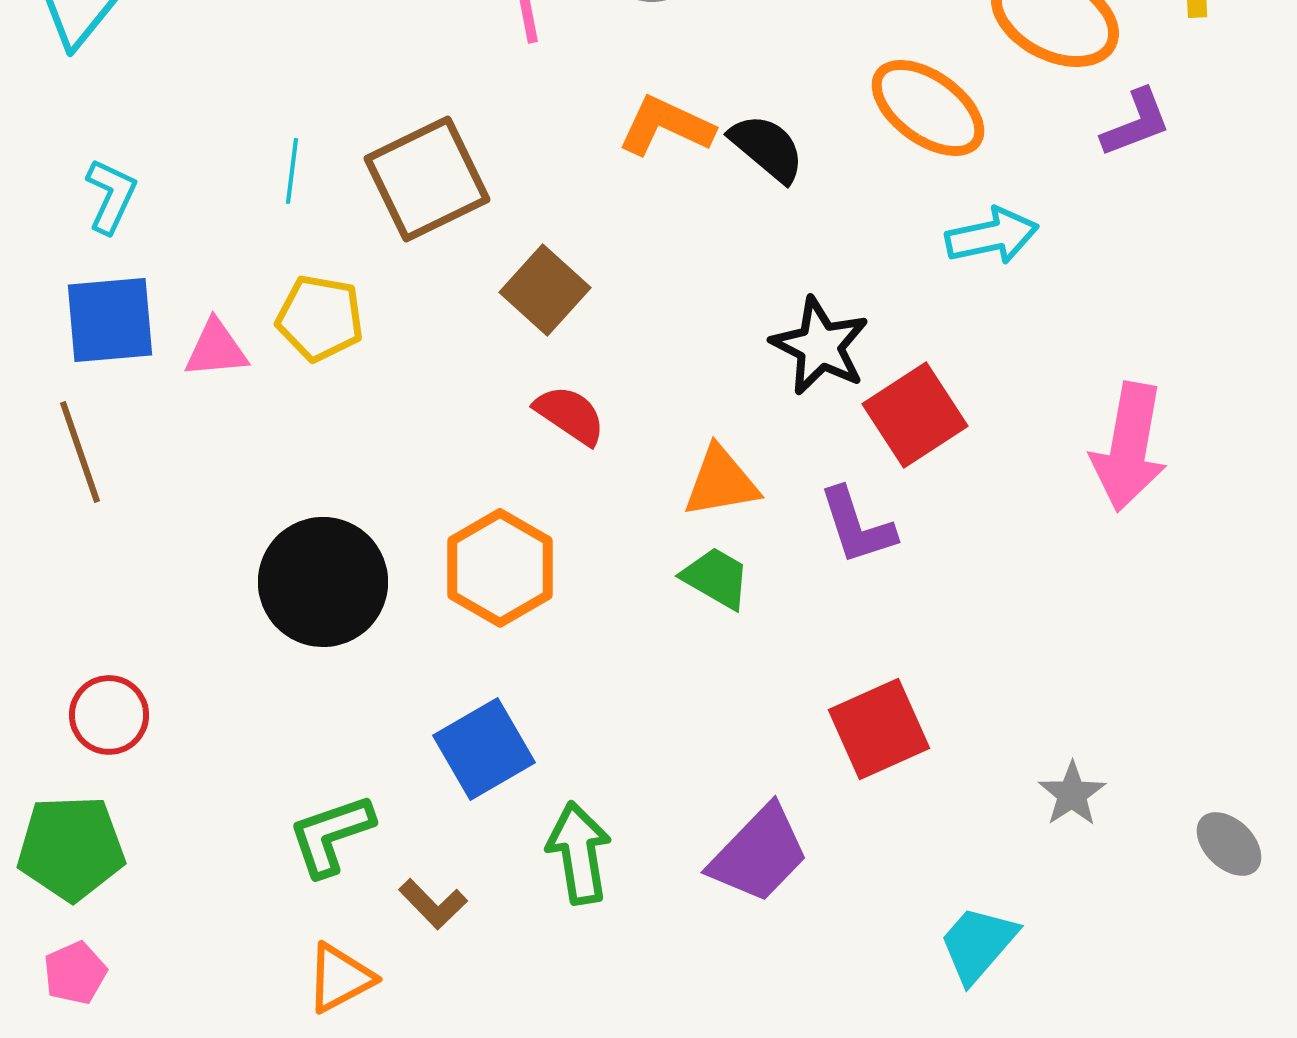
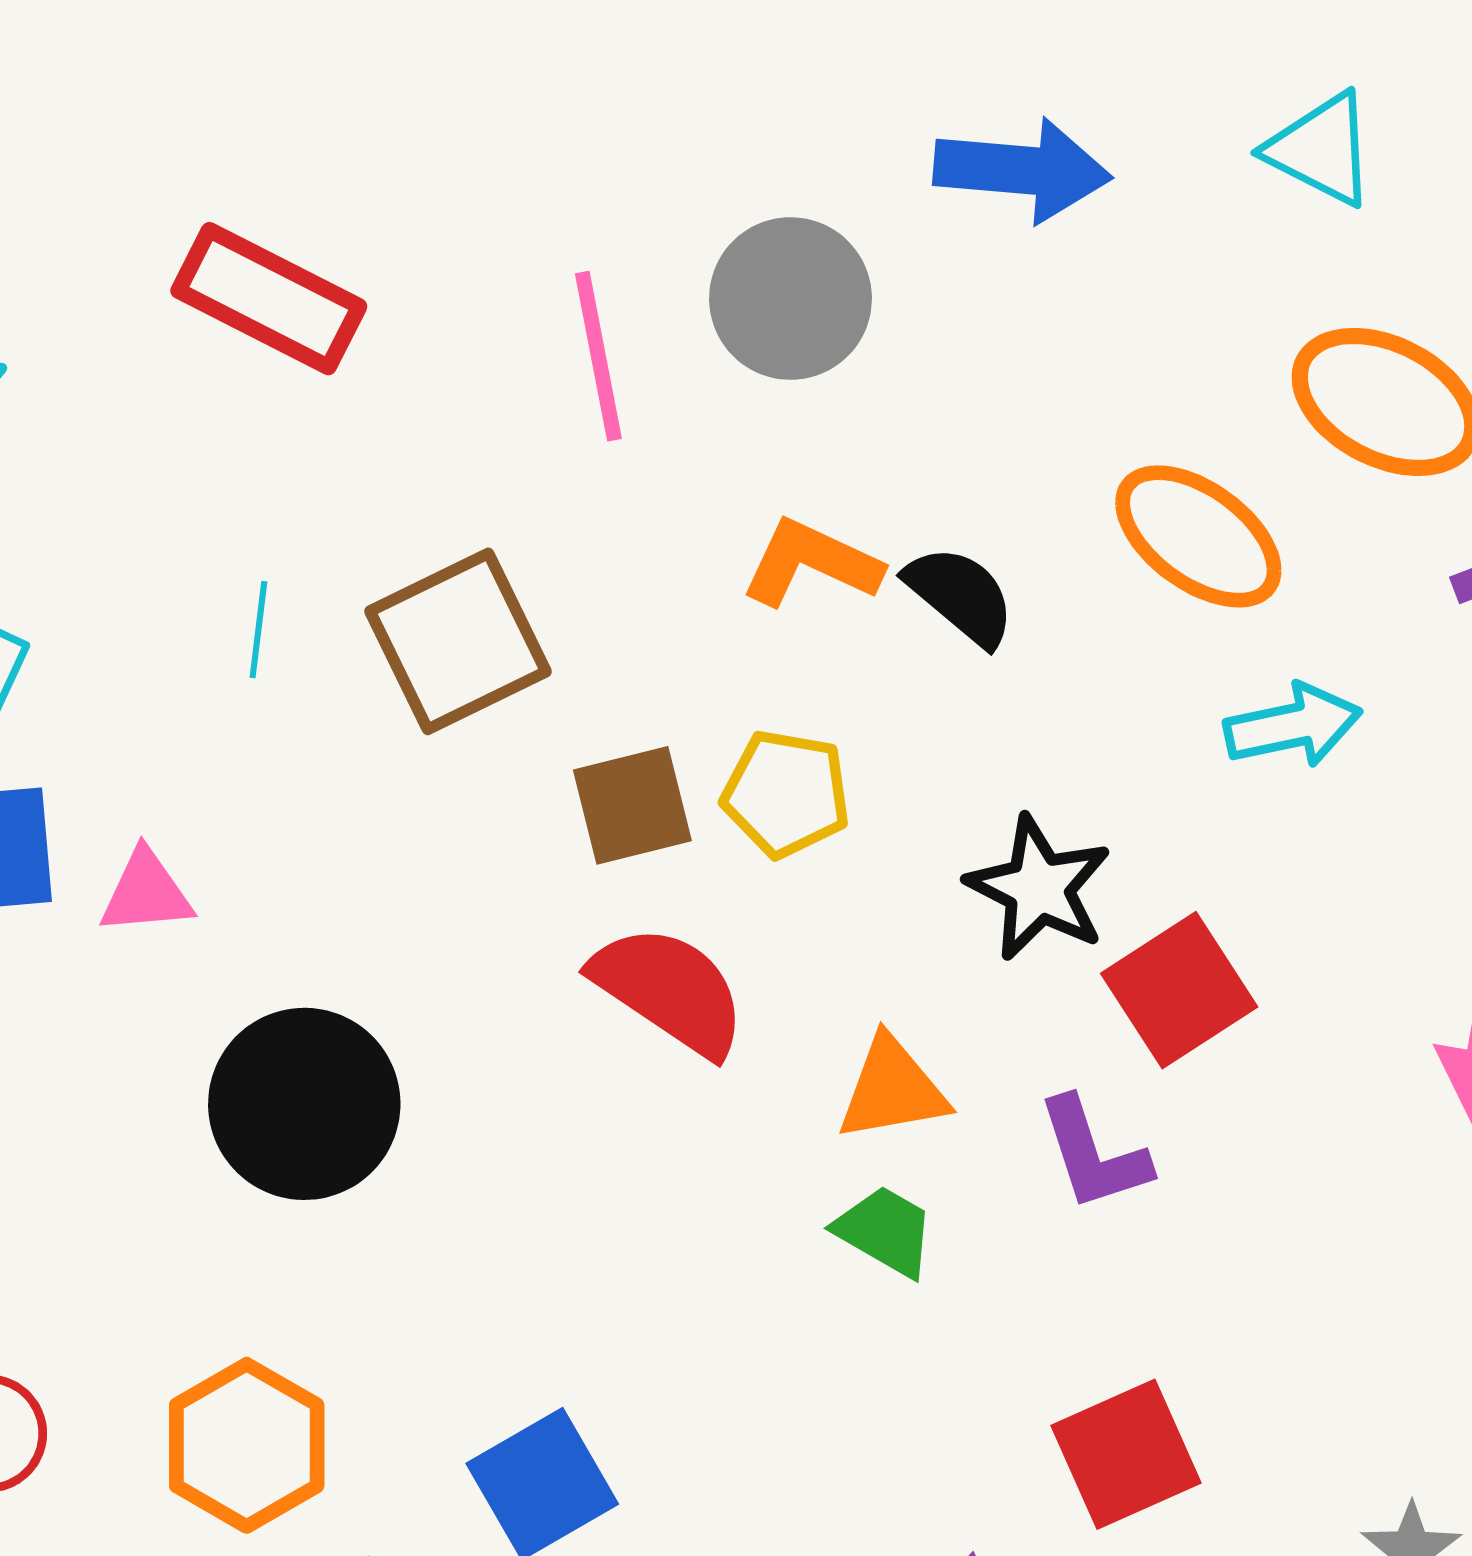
brown square: (545, 290) -> (632, 805), turned 34
yellow pentagon: (320, 318) -> (786, 794), moved
red semicircle: (570, 415) -> (669, 990), size x1.5
orange hexagon: (500, 568) -> (247, 1445), moved
black circle: (323, 582) -> (304, 1104), moved

